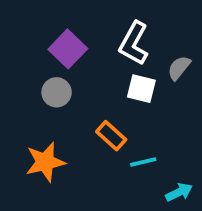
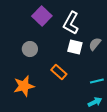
purple square: (68, 49) -> (42, 16), moved
gray semicircle: (179, 68) -> (95, 44), moved
cyan line: (143, 162) -> (97, 81), moved

